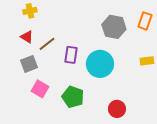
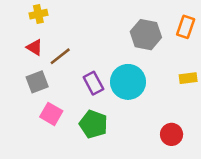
purple rectangle: (71, 55) -> (93, 83), moved, turned -36
red circle: (117, 109) -> (172, 134), moved

